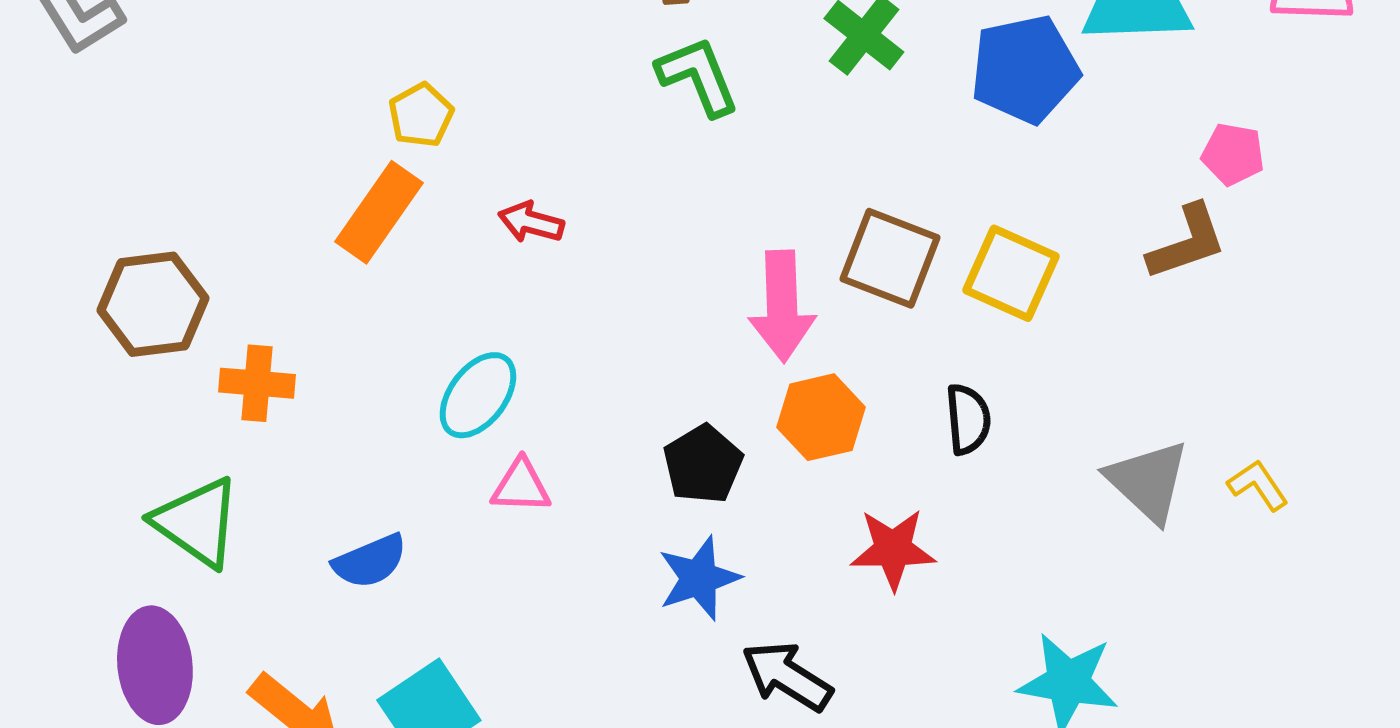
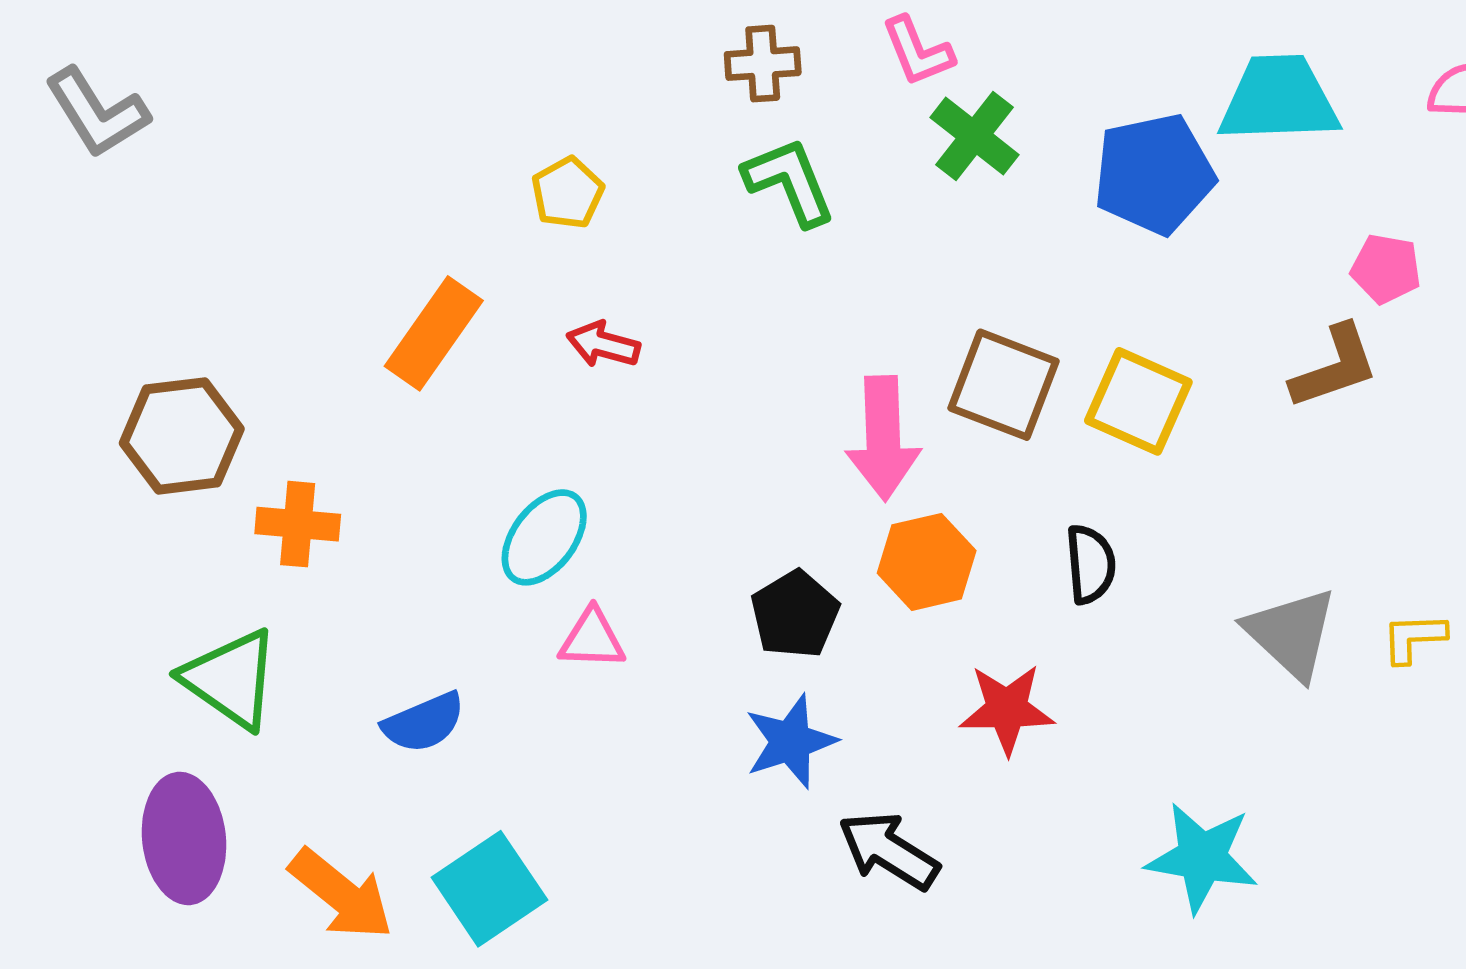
yellow pentagon: (421, 115) -> (568, 193), moved
yellow L-shape: (1258, 485) -> (1414, 638), turned -58

